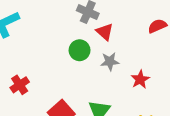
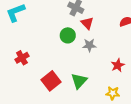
red star: (140, 79) -> (118, 65), moved

